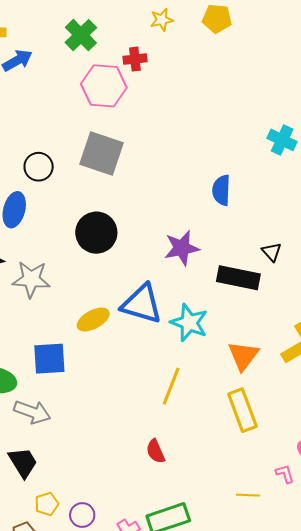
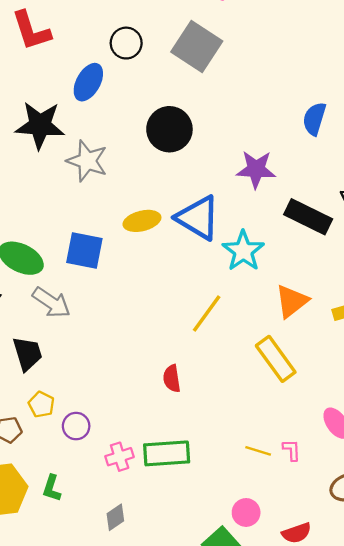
yellow rectangle: (242, 410) -> (276, 359), turned -30
pink L-shape: (285, 474) -> (292, 450), moved
yellow pentagon: (47, 504) -> (41, 404), turned 30

